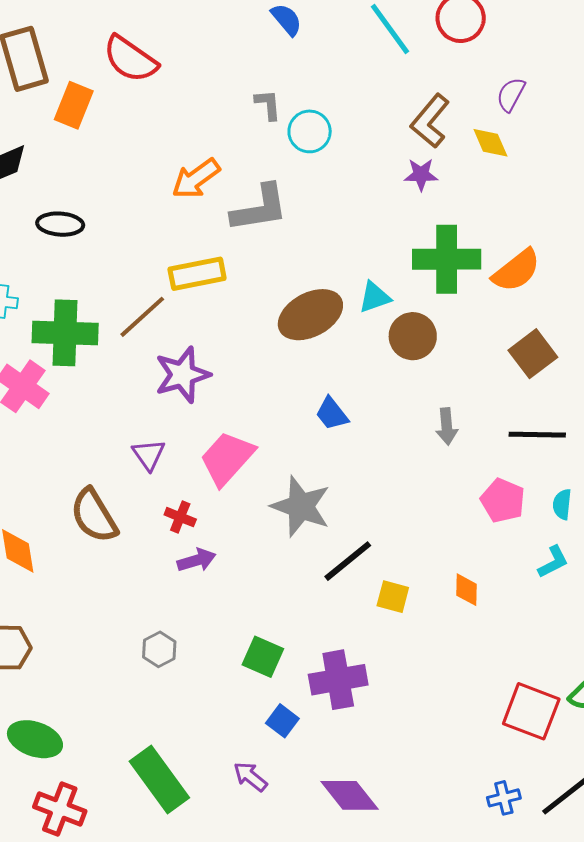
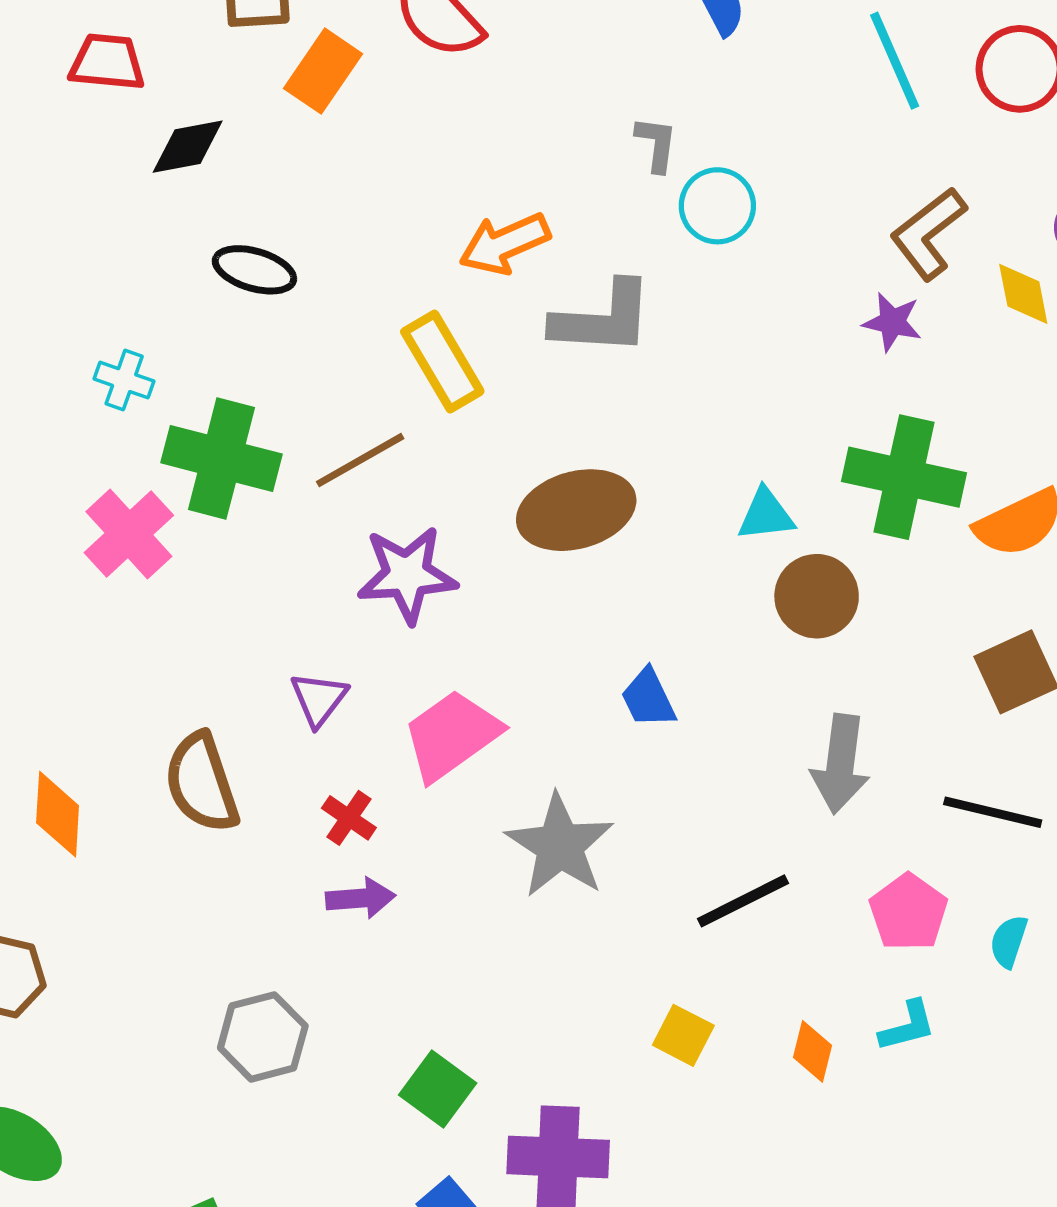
yellow rectangle: (197, 274) -> (442, 361), moved, turned 58
brown ellipse: (310, 315) -> (576, 510), moved
gray arrow: (447, 426) -> (840, 764), size x1.5
black line: (348, 561) -> (743, 901), moved
cyan L-shape: (553, 562) -> (907, 1026), moved
gray hexagon: (159, 649) -> (263, 1037), size x1.4

